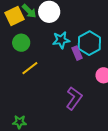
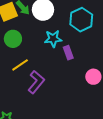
cyan hexagon: (89, 43) -> (81, 20), moved
purple L-shape: (74, 98) -> (36, 82), moved

